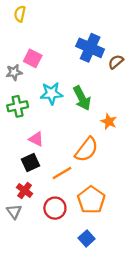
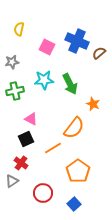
yellow semicircle: (20, 14) -> (19, 29), moved
pink square: (33, 58) -> (47, 47), moved
red circle: (55, 208) -> (43, 193), moved
gray triangle: (14, 212) -> (12, 181), turned 32

